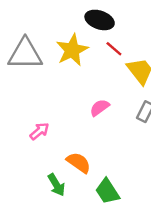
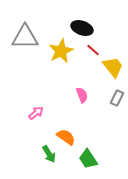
gray triangle: (25, 54) -> (25, 37), moved
pink semicircle: (100, 108) -> (82, 95), turned 105

